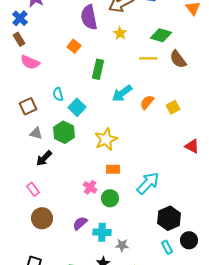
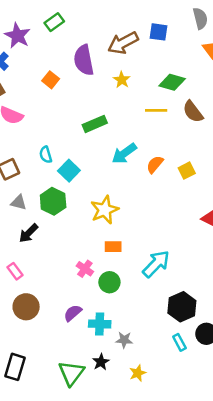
orange square: (74, 46) -> (51, 80), moved
green rectangle: (98, 69) -> (95, 124), turned 54

